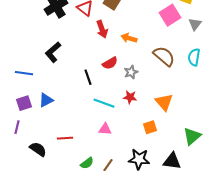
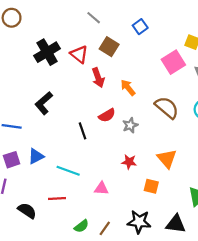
orange arrow: (129, 38) -> (128, 88), turned 35
red star: (130, 97) -> (129, 162), moved
cyan line: (104, 103) -> (68, 171), moved
orange square: (150, 127) -> (151, 186), turned 32

